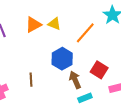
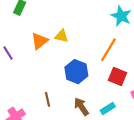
orange line: (85, 33) -> (108, 50), moved
brown arrow: (75, 80) -> (81, 107), moved

